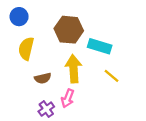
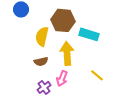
yellow semicircle: (26, 49) -> (42, 36), moved
yellow line: (111, 76) -> (97, 75), moved

